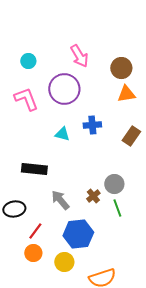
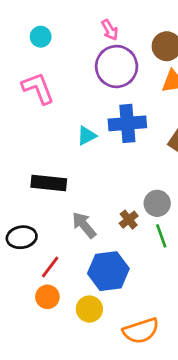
pink arrow: (79, 56) -> (110, 30), size x0.7
purple circle: (64, 89) -> (117, 67), moved
blue cross: (92, 125) -> (127, 123), size x1.5
cyan triangle: (62, 134) -> (87, 136), turned -42

